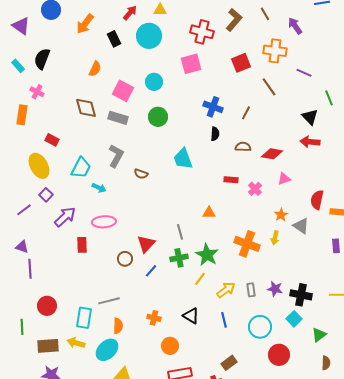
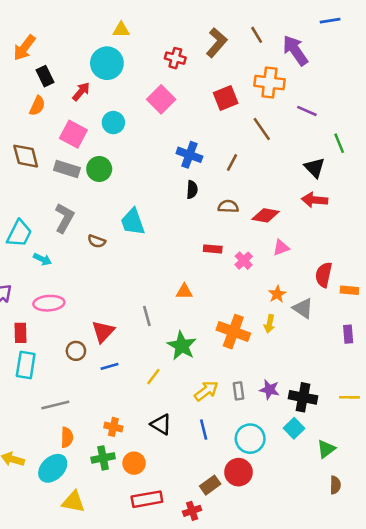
red arrow: (130, 13) -> (81, 92), moved
purple arrow: (295, 26) -> (295, 50), size x1.4
red cross: (202, 32) -> (175, 58), size x0.7
black rectangle: (114, 39) -> (45, 76), moved
pink square: (191, 64) -> (161, 99), turned -30
green circle: (158, 117) -> (99, 169), moved
cyan trapezoid: (183, 159) -> (133, 222), moved
green cross: (179, 258) -> (103, 458), moved
blue line: (151, 271) -> (109, 366), turned 32
yellow line: (200, 279) -> (153, 377), moved
cyan rectangle: (84, 318) -> (26, 365), moved
red circle: (279, 355) -> (238, 472), moved

